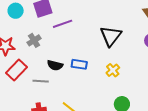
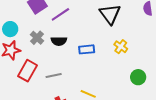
cyan circle: (16, 11) -> (10, 29), moved
black semicircle: (55, 65) -> (59, 41), moved

